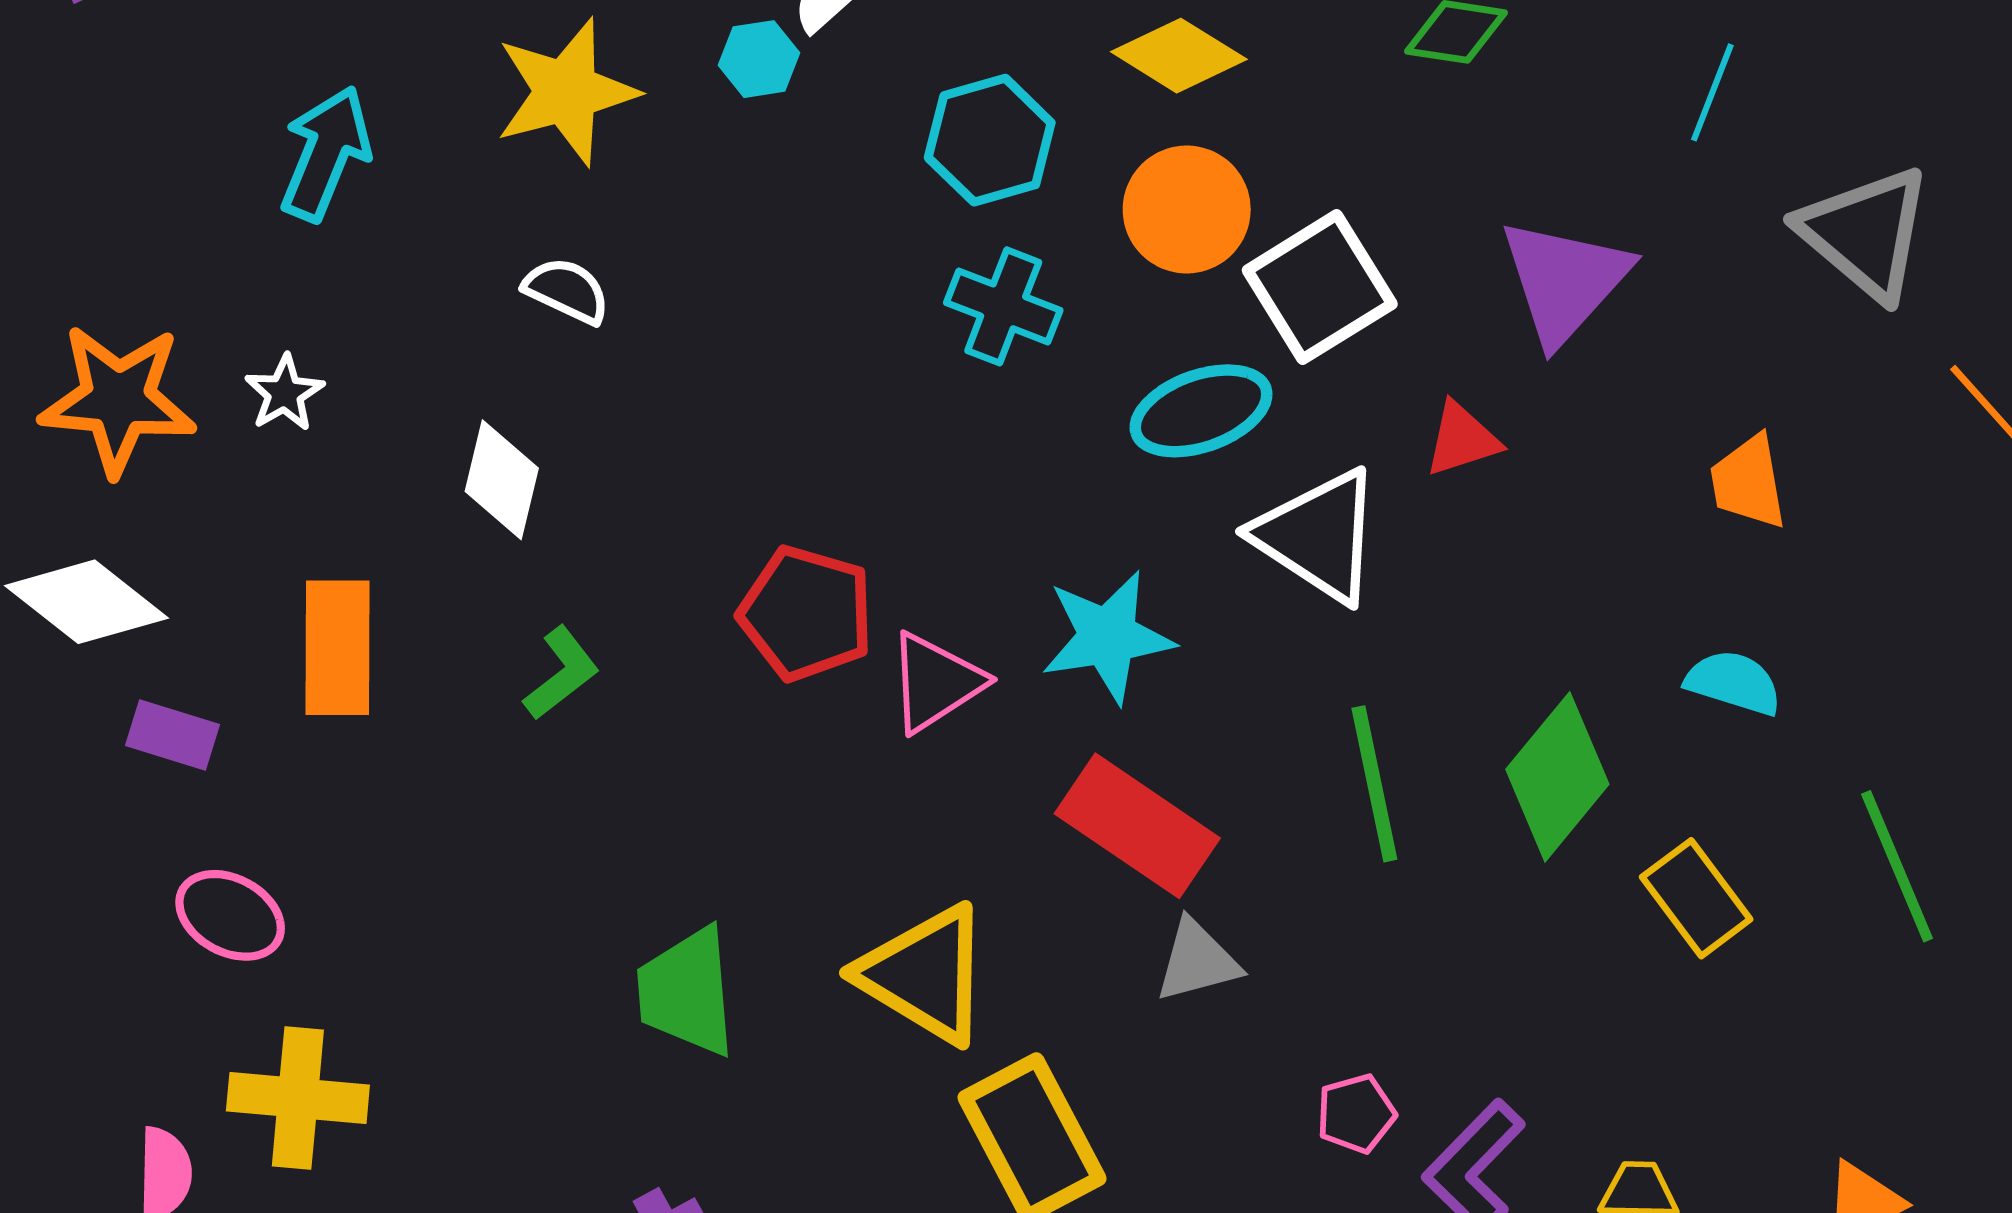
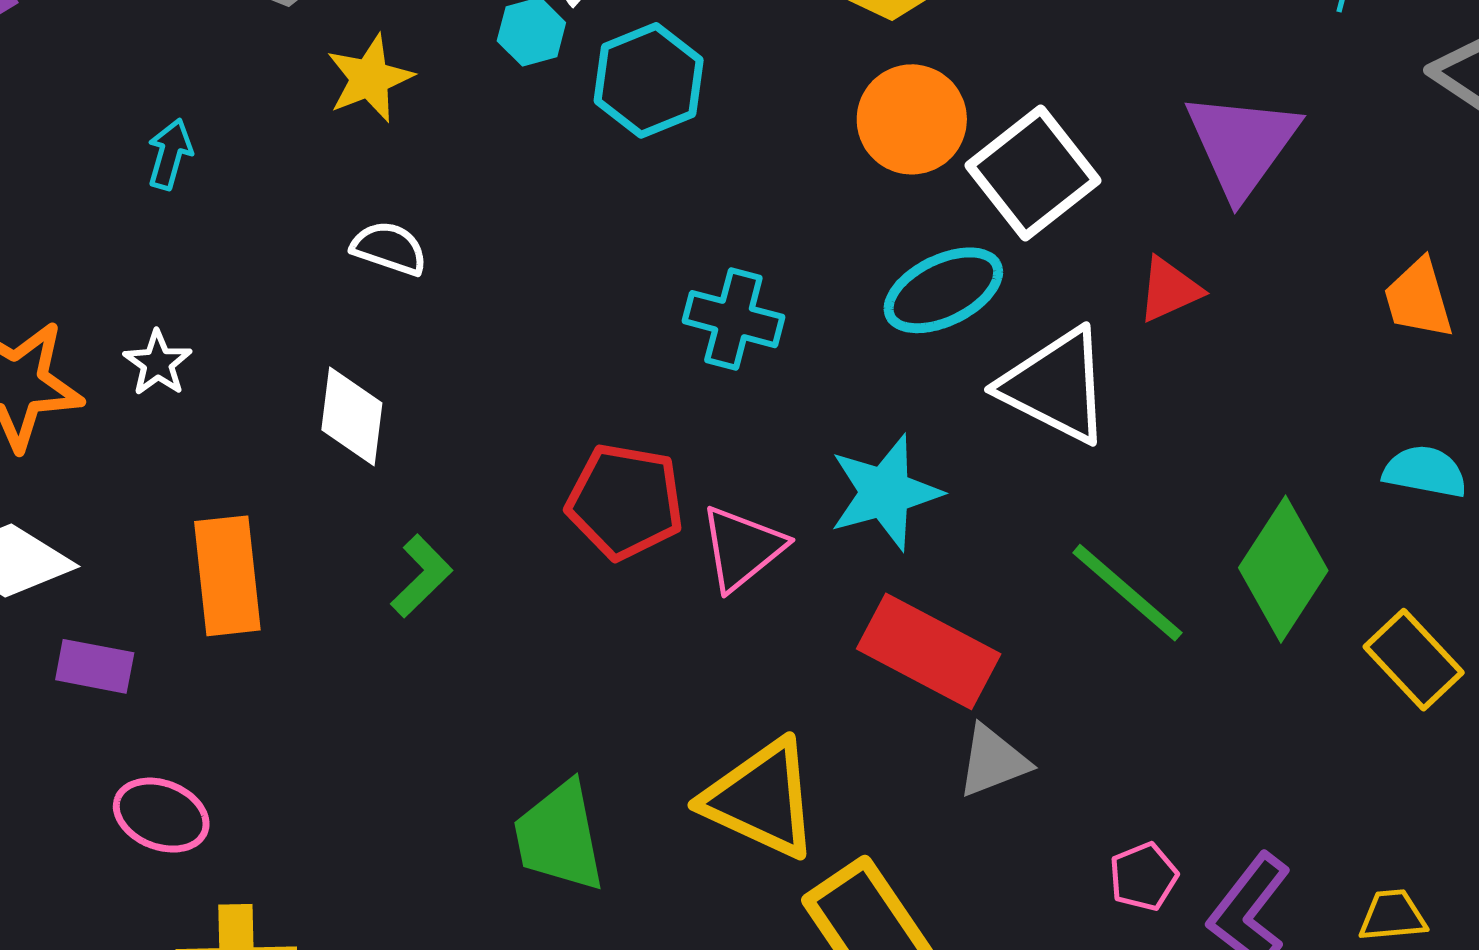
yellow star: (566, 92) -> (370, 78), size x0.7
cyan hexagon: (990, 140) -> (649, 80), moved
cyan arrow: (326, 153) -> (170, 154), size x0.6
cyan cross: (1003, 306) -> (733, 319), moved
green line: (1374, 784) -> (1127, 593), turned -31

